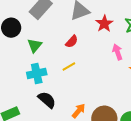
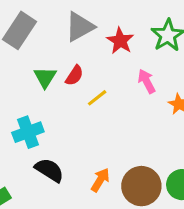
green triangle: (35, 45) -> (45, 77), moved
yellow line: (69, 66) -> (97, 98), moved

